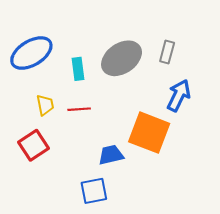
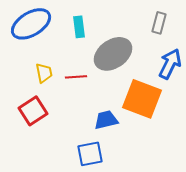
gray ellipse: (122, 58) -> (113, 54), moved
cyan rectangle: (78, 69) -> (79, 27), moved

